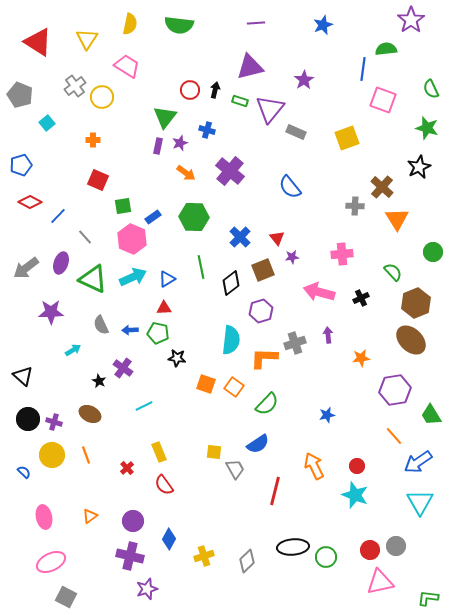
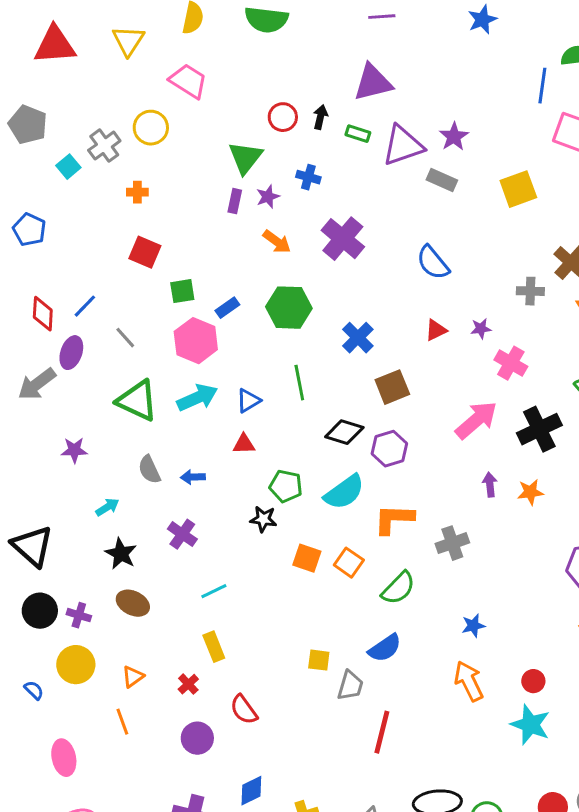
red triangle: (38, 42) -> (55, 45), turned -36
purple star: (304, 80) -> (454, 137), moved
gray cross: (75, 86) -> (104, 146), moved
purple triangle: (270, 109) -> (403, 146), turned 32
blue pentagon: (21, 165) -> (29, 230), turned -30
red diamond: (30, 202) -> (43, 314), moved, turned 65
red triangle: (277, 238) -> (436, 330), moved, turned 42
pink cross: (342, 254) -> (511, 363), turned 35
purple star: (292, 257) -> (481, 329), moved
purple ellipse: (61, 263) -> (71, 353), moved
black diamond: (231, 283) -> (344, 432), moved, turned 55
pink arrow: (319, 292) -> (476, 420), turned 124
black cross: (361, 298) -> (539, 429), size x1.8
purple star: (51, 312) -> (74, 450), size x0.7
green pentagon: (158, 333) -> (286, 486), moved
cyan semicircle: (231, 340) -> (344, 492), turned 48
gray cross: (295, 343) -> (452, 543), moved
orange star: (361, 358) -> (530, 492), moved
black triangle: (23, 376) -> (32, 546), size x1.4
black star: (99, 381) -> (121, 554), moved, size x1.5
blue star: (327, 415) -> (473, 626), moved
yellow rectangle: (159, 452) -> (214, 647), moved
orange line: (86, 455) -> (122, 722), moved
gray trapezoid: (235, 469) -> (350, 686), turned 45
red line: (275, 491) -> (382, 732), moved
orange triangle: (90, 516) -> (133, 677), moved
purple circle: (133, 521) -> (197, 738), moved
blue diamond: (169, 539) -> (251, 791), turned 35

